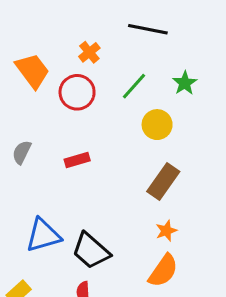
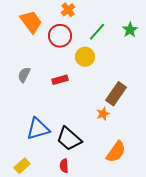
yellow circle: (157, 125) -> (85, 57), moved
orange star: (166, 231) -> (103, 114), moved

